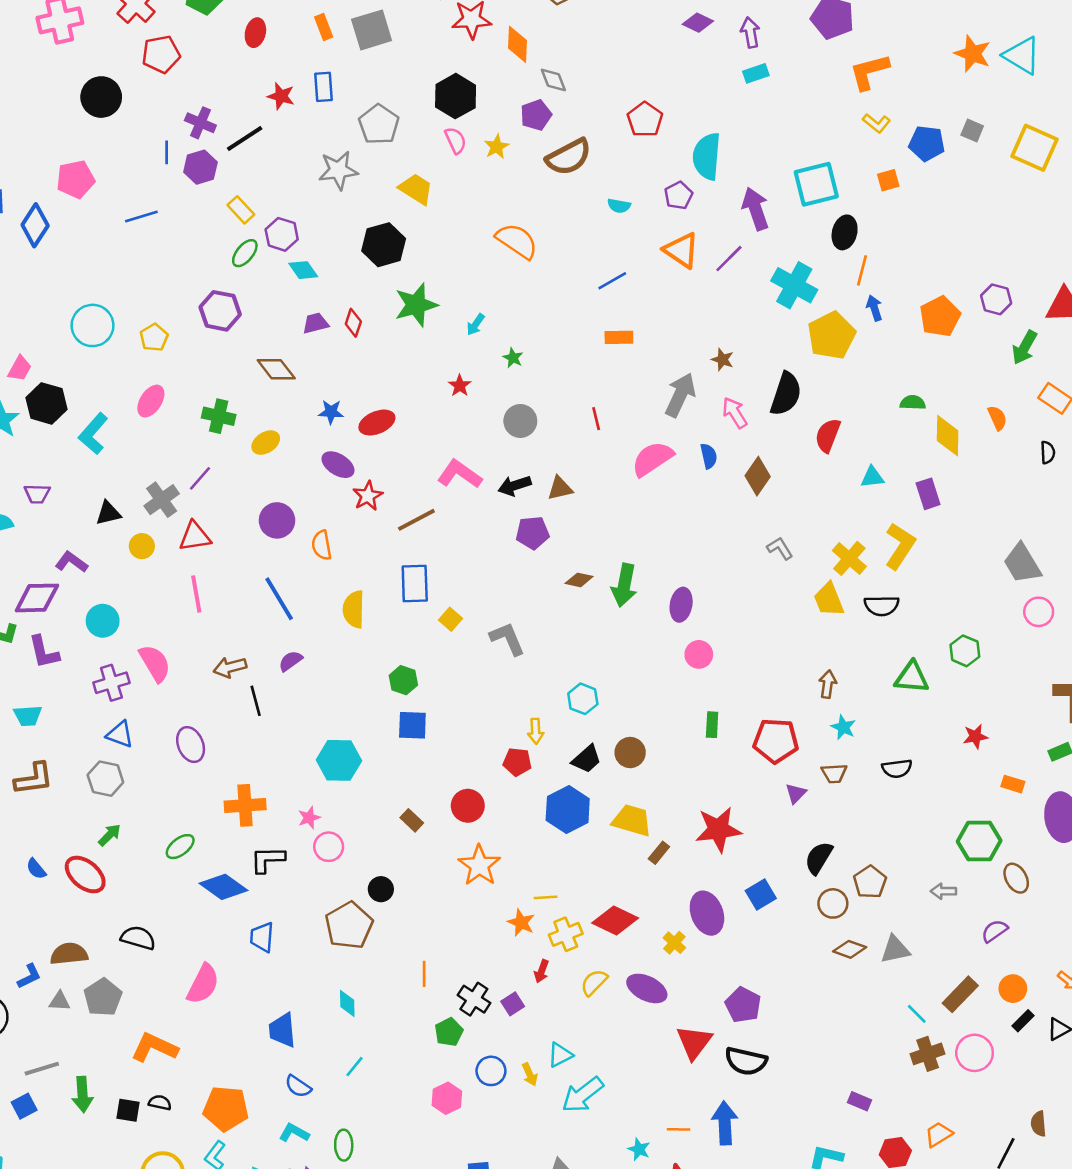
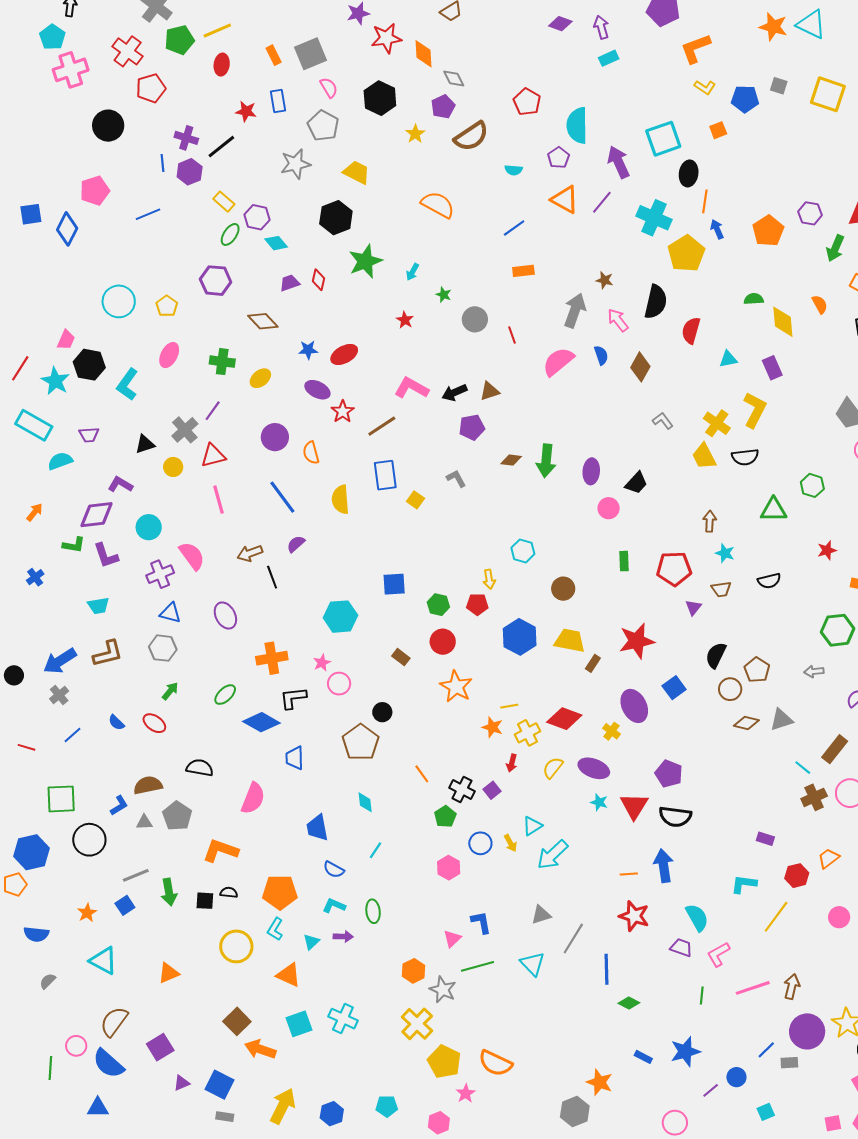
pink semicircle: (456, 140) -> (329, 88), moved
gray circle: (520, 421) -> (475, 319), moved
gray L-shape: (507, 639) -> (456, 479), moved, size x0.7
green hexagon: (403, 680) -> (438, 605), moved
black trapezoid: (587, 759) -> (636, 483), moved
red ellipse: (85, 875) -> (154, 723), size x0.7
orange line: (424, 974) -> (422, 774), turned -30
cyan star: (639, 1149) -> (599, 802), moved

